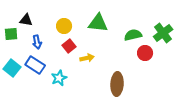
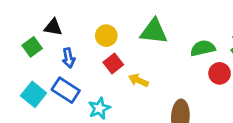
green square: (11, 34) -> (32, 47), turned -32
yellow arrow: (87, 58) -> (138, 80), turned -144

